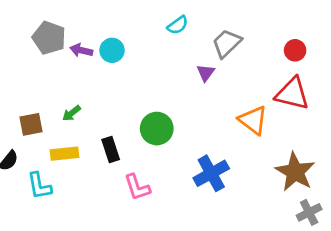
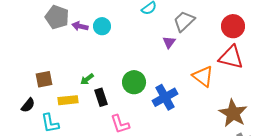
red circle: (295, 50) -> (233, 26), size x1.5
green arrow: (72, 113) -> (87, 79), moved
blue cross: (211, 173) -> (165, 97), moved

